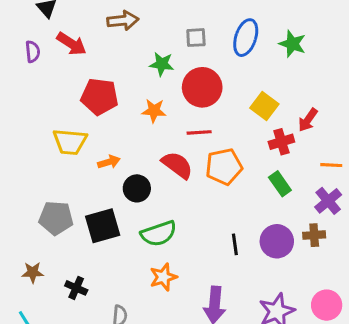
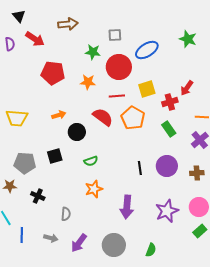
blue ellipse: (246, 38) -> (147, 50), moved, turned 40
green star: (292, 44) -> (188, 39), moved
yellow square: (264, 106) -> (147, 89), moved, turned 36
yellow trapezoid: (70, 142) -> (17, 118), moved
orange pentagon: (224, 167) -> (133, 118), turned -30
gray pentagon: (56, 218) -> (25, 163), moved
black square: (103, 226) -> (55, 156), size x0.7
green semicircle: (159, 234) -> (91, 161), size x0.6
brown cross: (314, 235) -> (197, 173), moved

